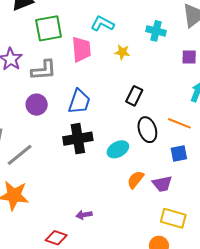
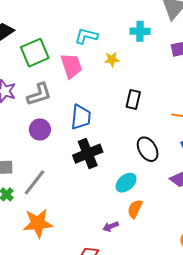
black ellipse: (147, 130) -> (148, 149), moved
cyan ellipse: (118, 149) -> (126, 183), moved
orange semicircle: (136, 180) -> (135, 209), moved

